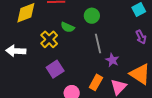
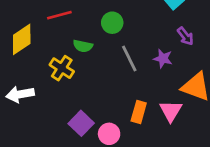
purple star: (112, 60) -> (163, 59), moved
purple square: (55, 69) -> (81, 123), moved

